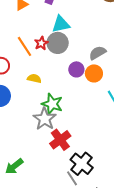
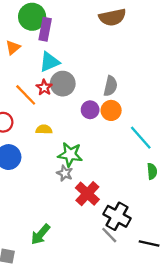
cyan triangle: (61, 24) -> (49, 62), moved
gray semicircle: (98, 53) -> (111, 86), turned 144
gray star: (45, 119) -> (65, 173), size x0.6

